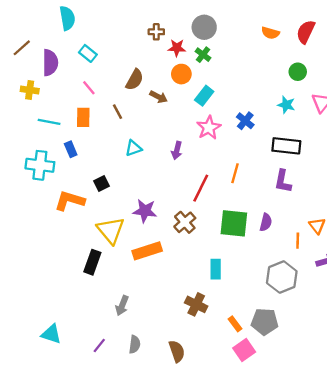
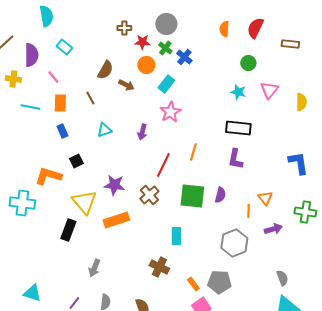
orange semicircle: (270, 33) -> (224, 29), turned 77
pink line: (89, 88) -> (53, 77), moved
blue cross: (245, 121) -> (184, 57), moved
blue rectangle: (71, 149) -> (62, 131), moved
cyan cross: (40, 165) -> (22, 203), moved

